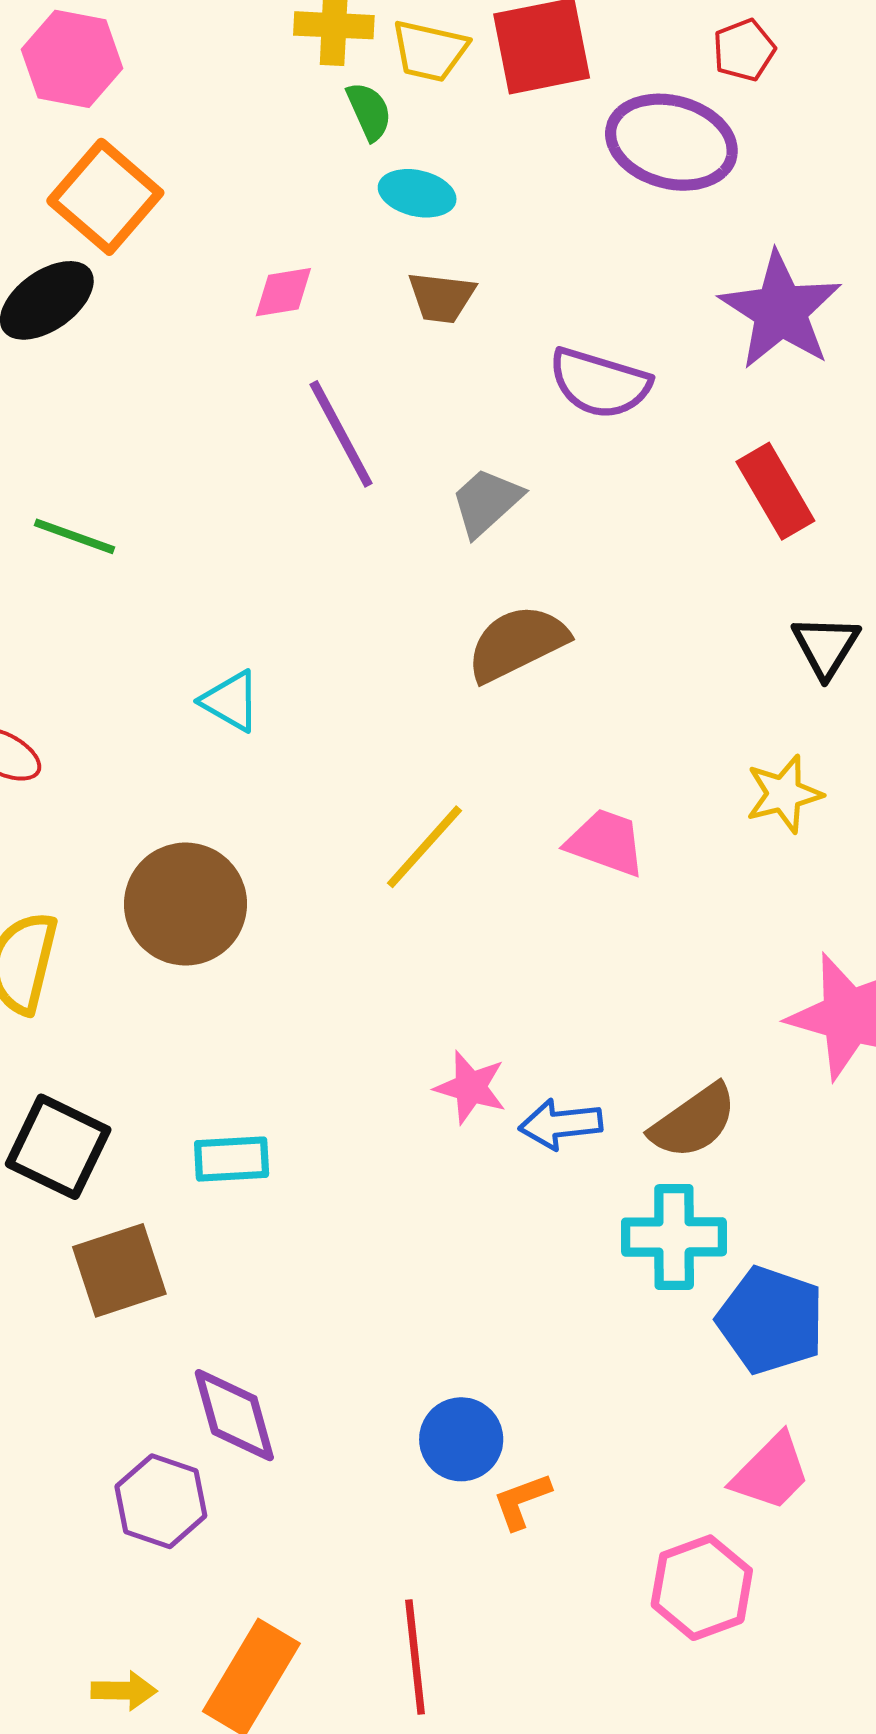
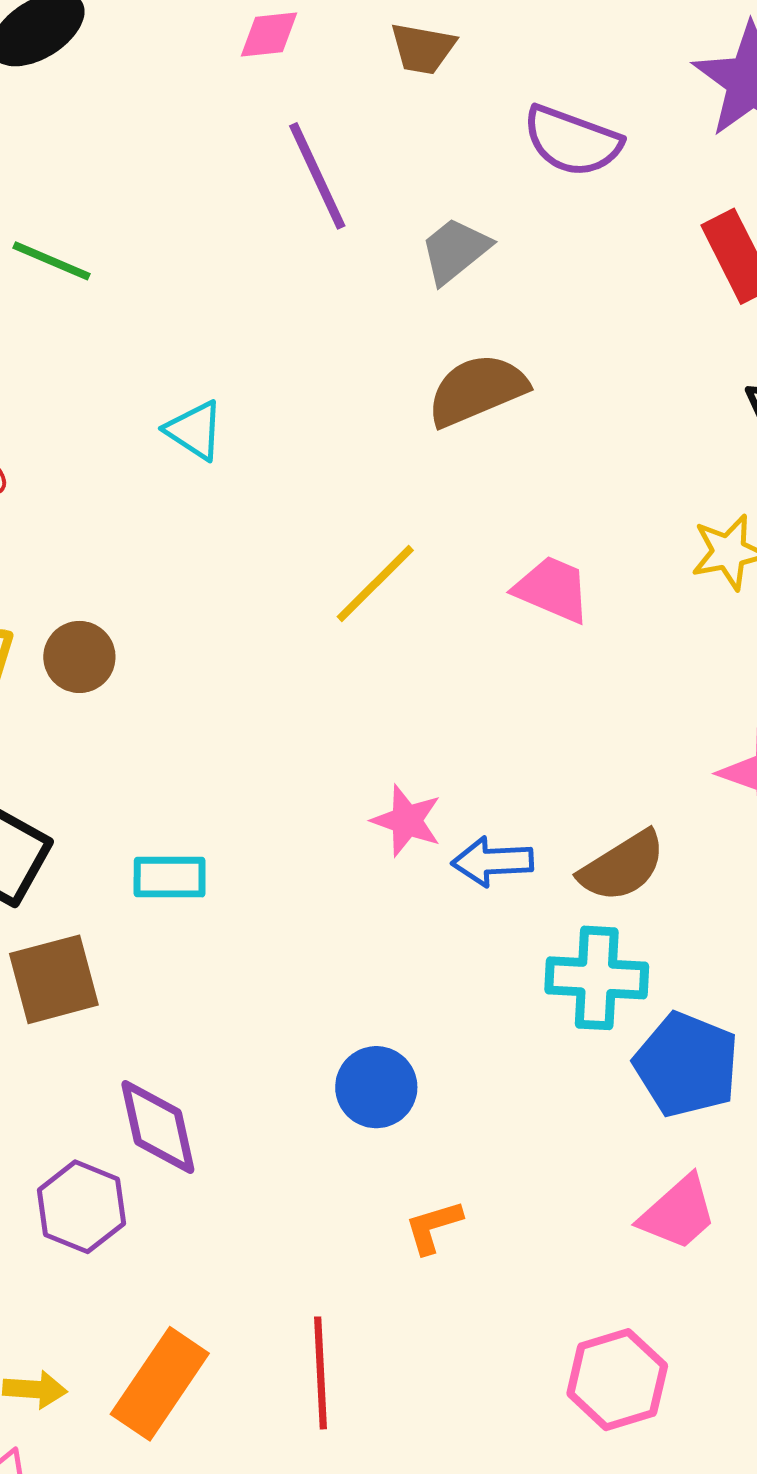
brown circle: (185, 904) -> (79, 657), moved, size x0.6
blue circle: (461, 1439) -> (376, 1087), moved
pink hexagon: (702, 1588) -> (617, 1380), moved

